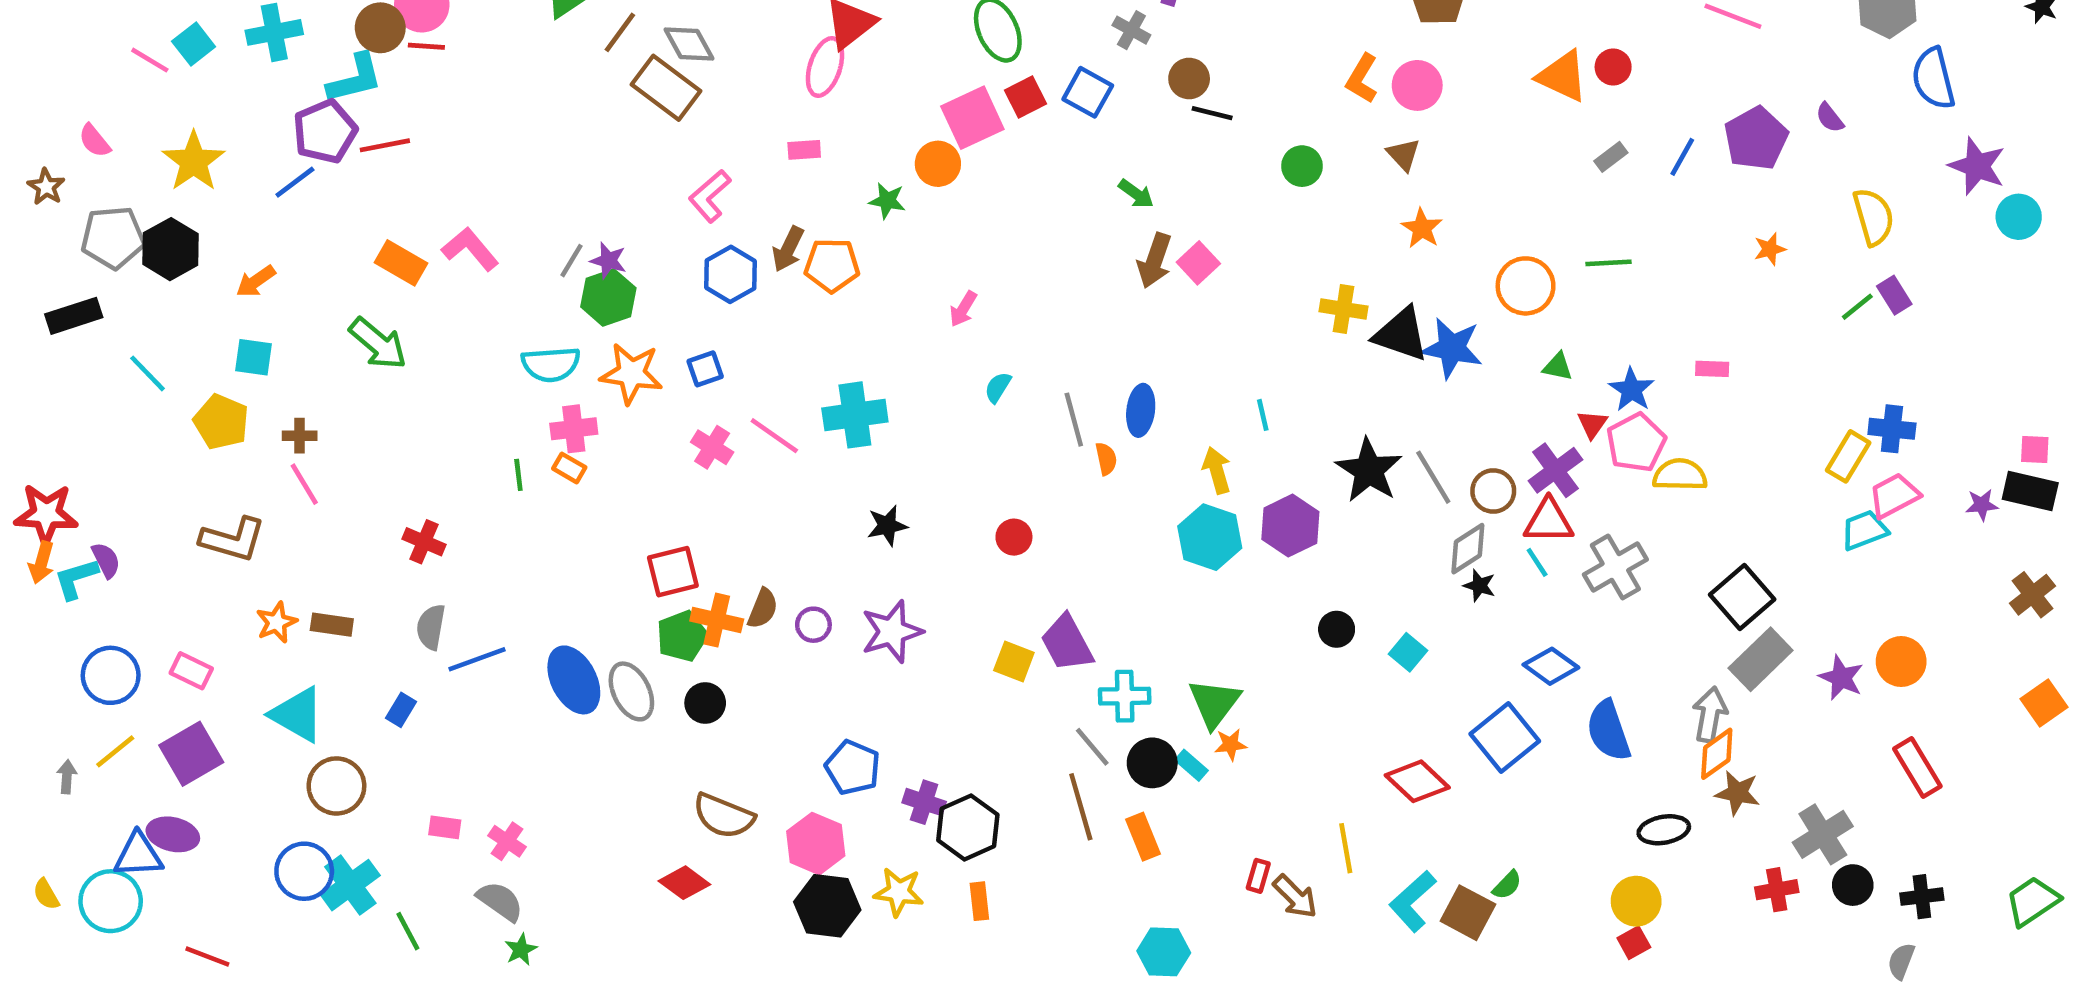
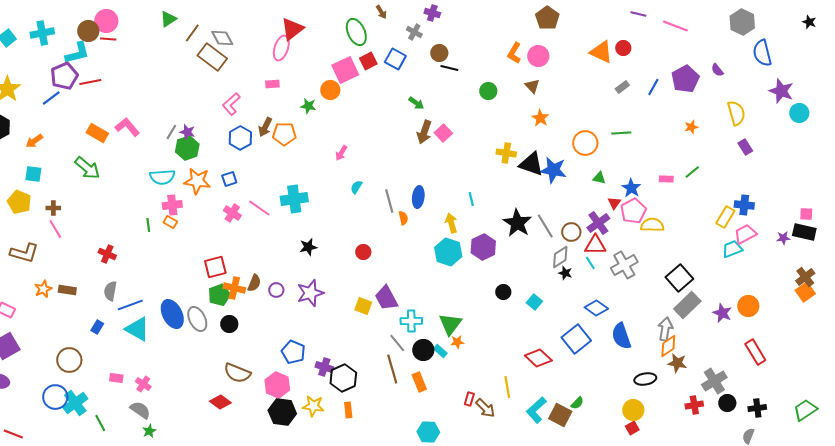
green line: (1857, 307) -> (692, 172), moved
orange square: (2044, 703) -> (805, 292), moved
cyan triangle: (297, 715) -> (137, 329), moved

